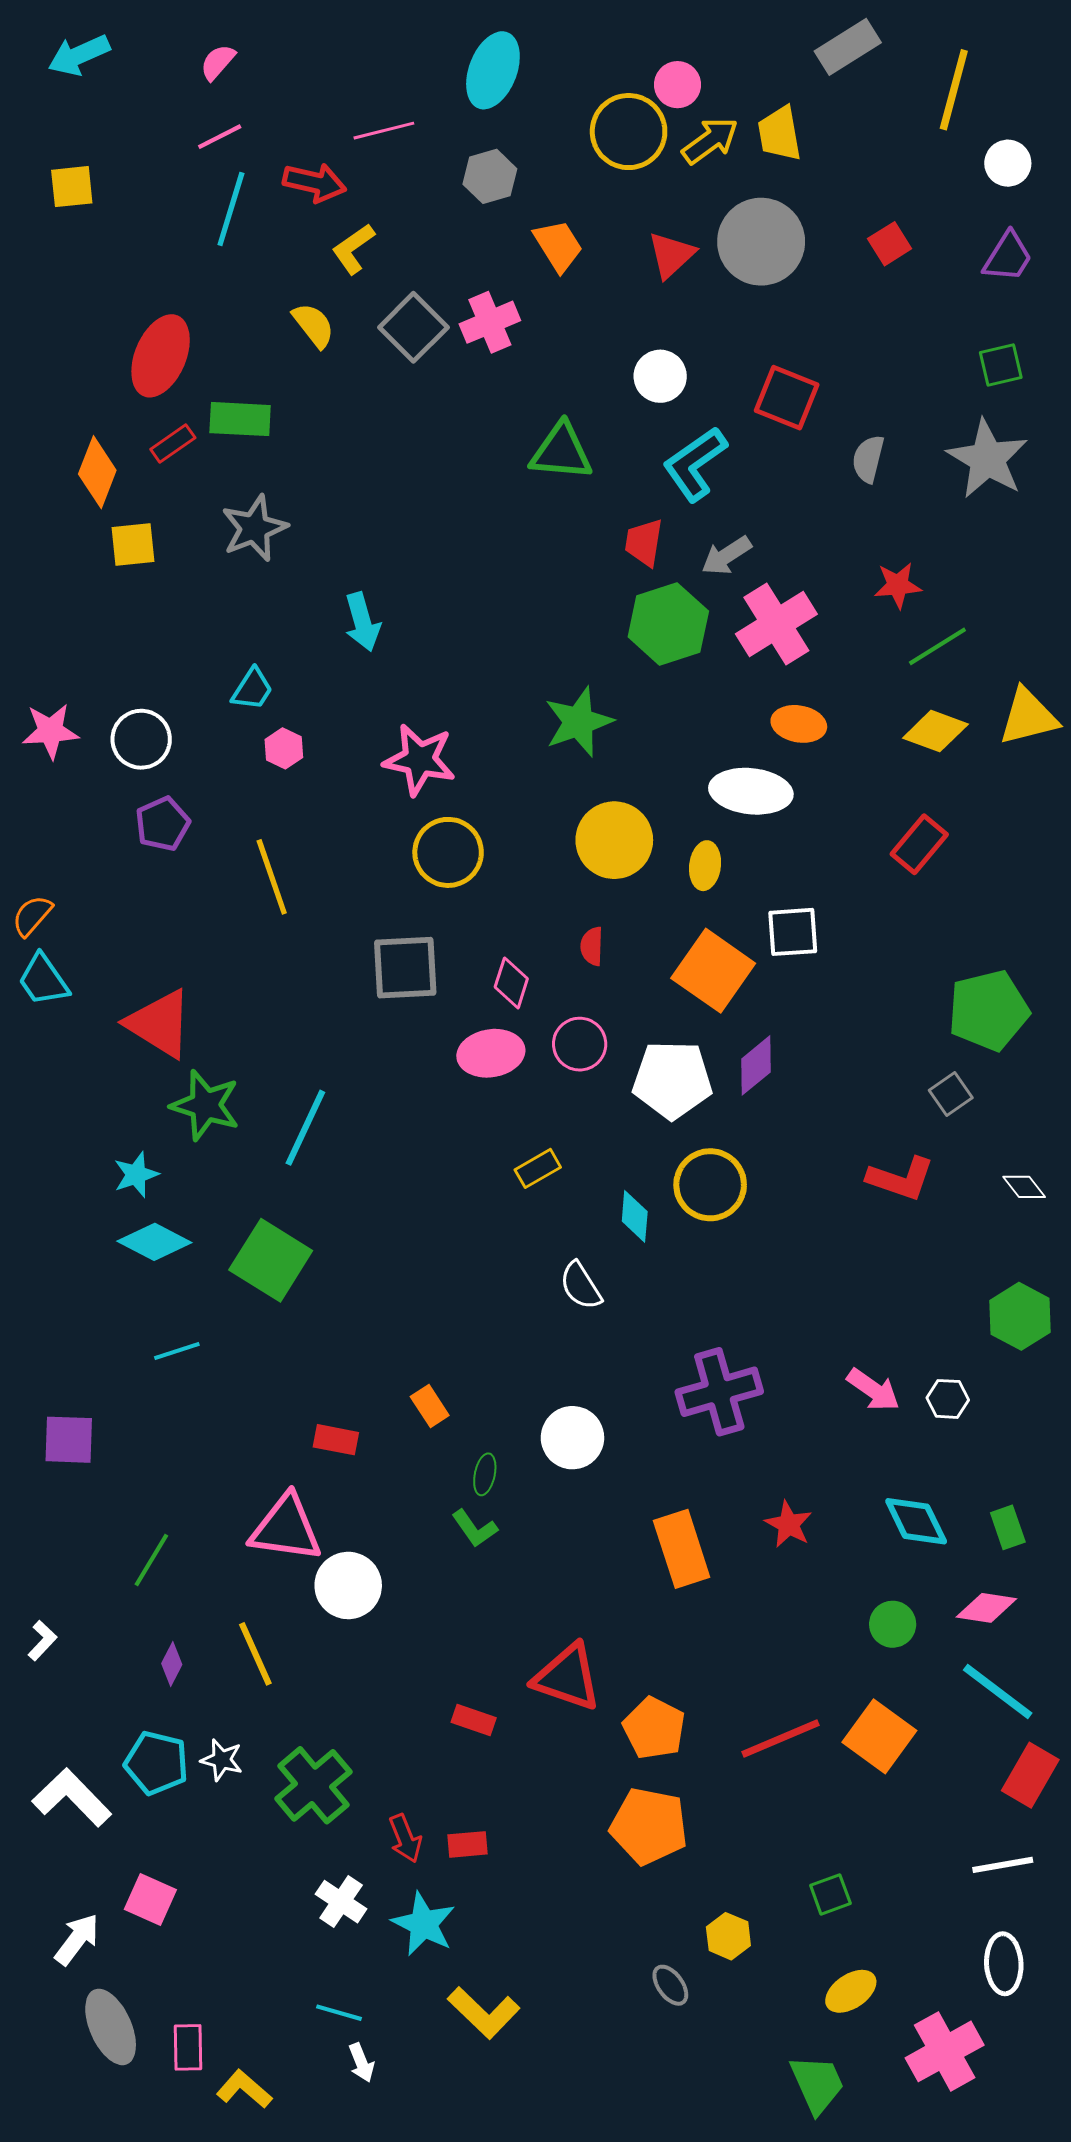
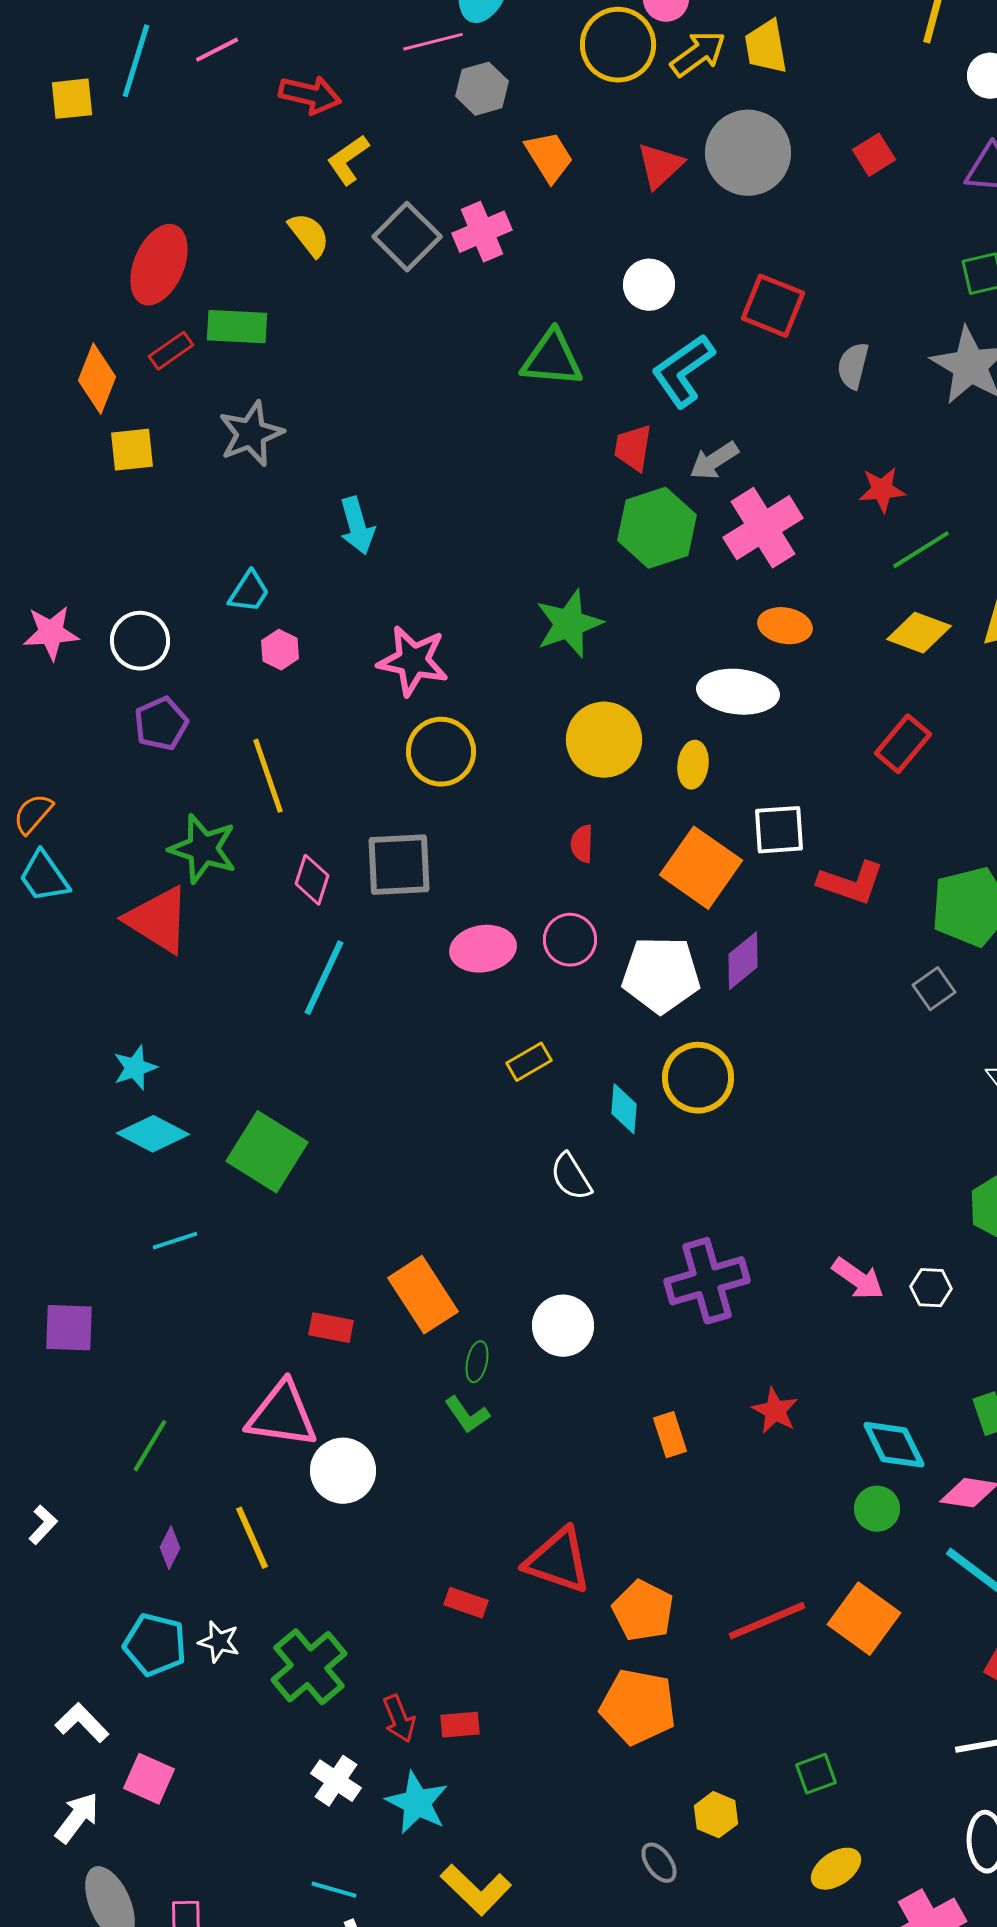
pink line: (384, 131) -> (433, 42), moved
cyan line: (231, 209) -> (136, 61), moved
pink diamond: (511, 983) -> (312, 880), moved
green star: (205, 1105) -> (203, 849), moved
cyan line: (305, 1128) -> (324, 978), moved
red L-shape: (901, 1179) -> (851, 883), moved
orange rectangle: (430, 1406) -> (423, 1295), size x1.8
cyan diamond: (916, 1521) -> (894, 1445), moved
orange rectangle: (682, 1549) -> (670, 1435), size x0.6
white L-shape: (72, 1798) -> (82, 1723), moved, size x0.7

